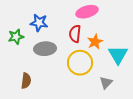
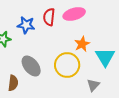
red semicircle: (75, 34) -> (49, 17), moved
gray ellipse: (45, 49) -> (31, 66), moved, turned 55

